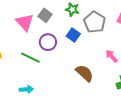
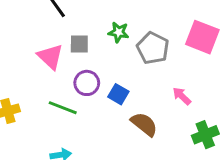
gray square: (45, 15) -> (79, 44), turned -32
blue square: (73, 35) -> (118, 94), moved

